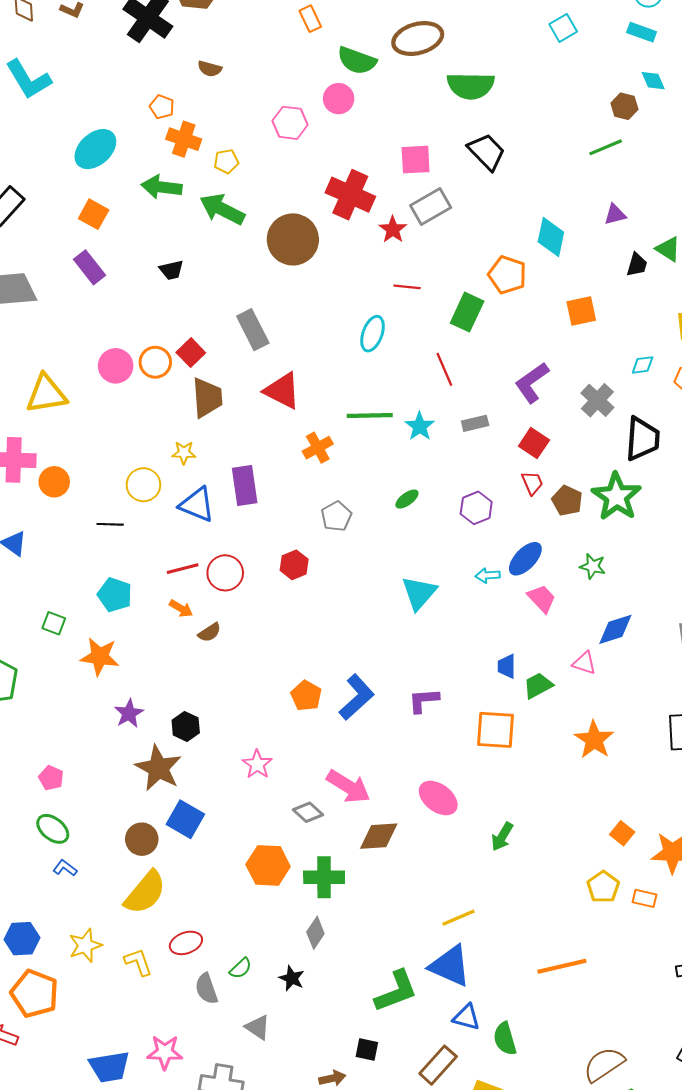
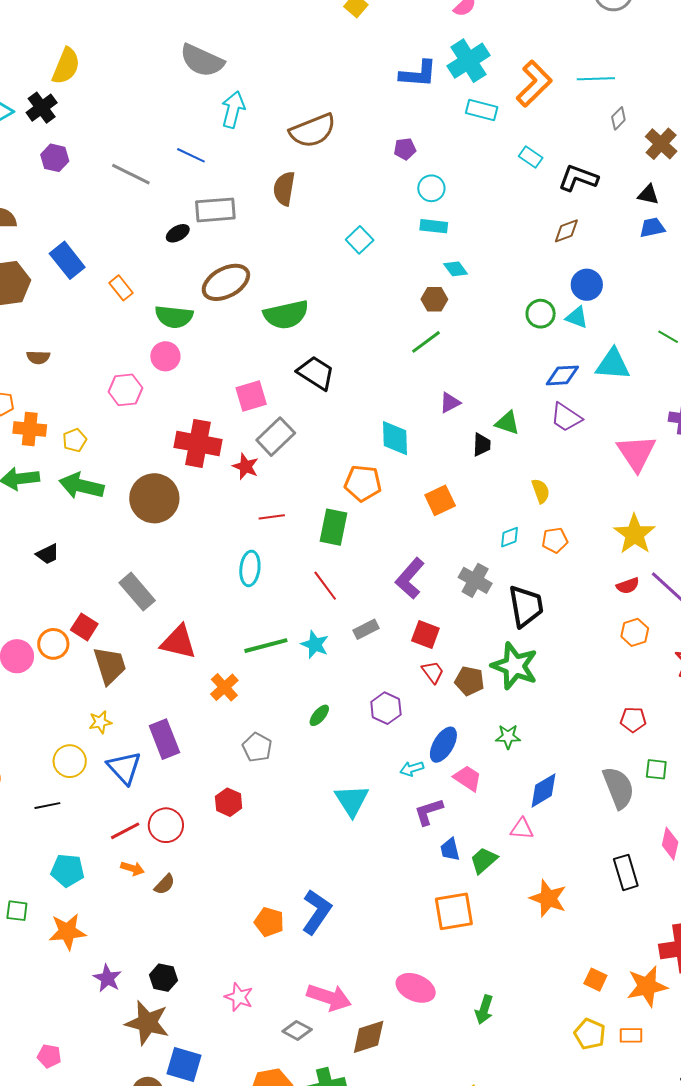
blue triangle: (197, 505) -> (124, 768), turned 39
purple L-shape: (424, 700) -> (429, 812), moved

